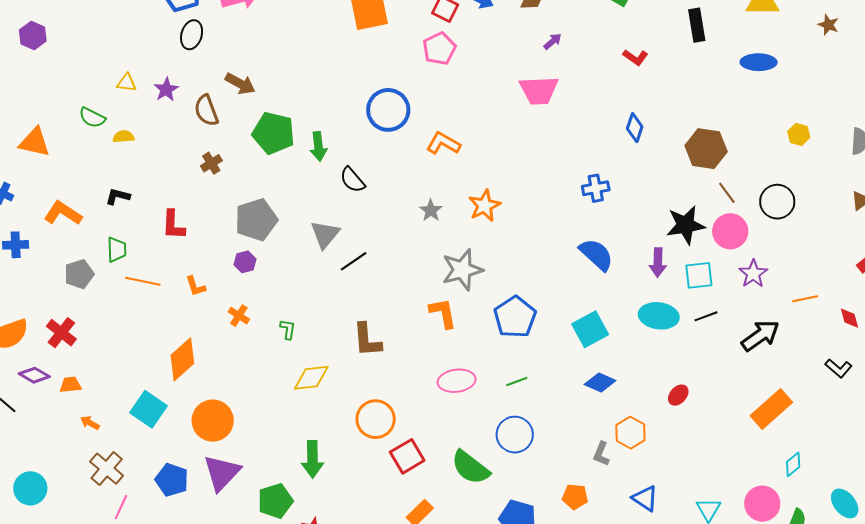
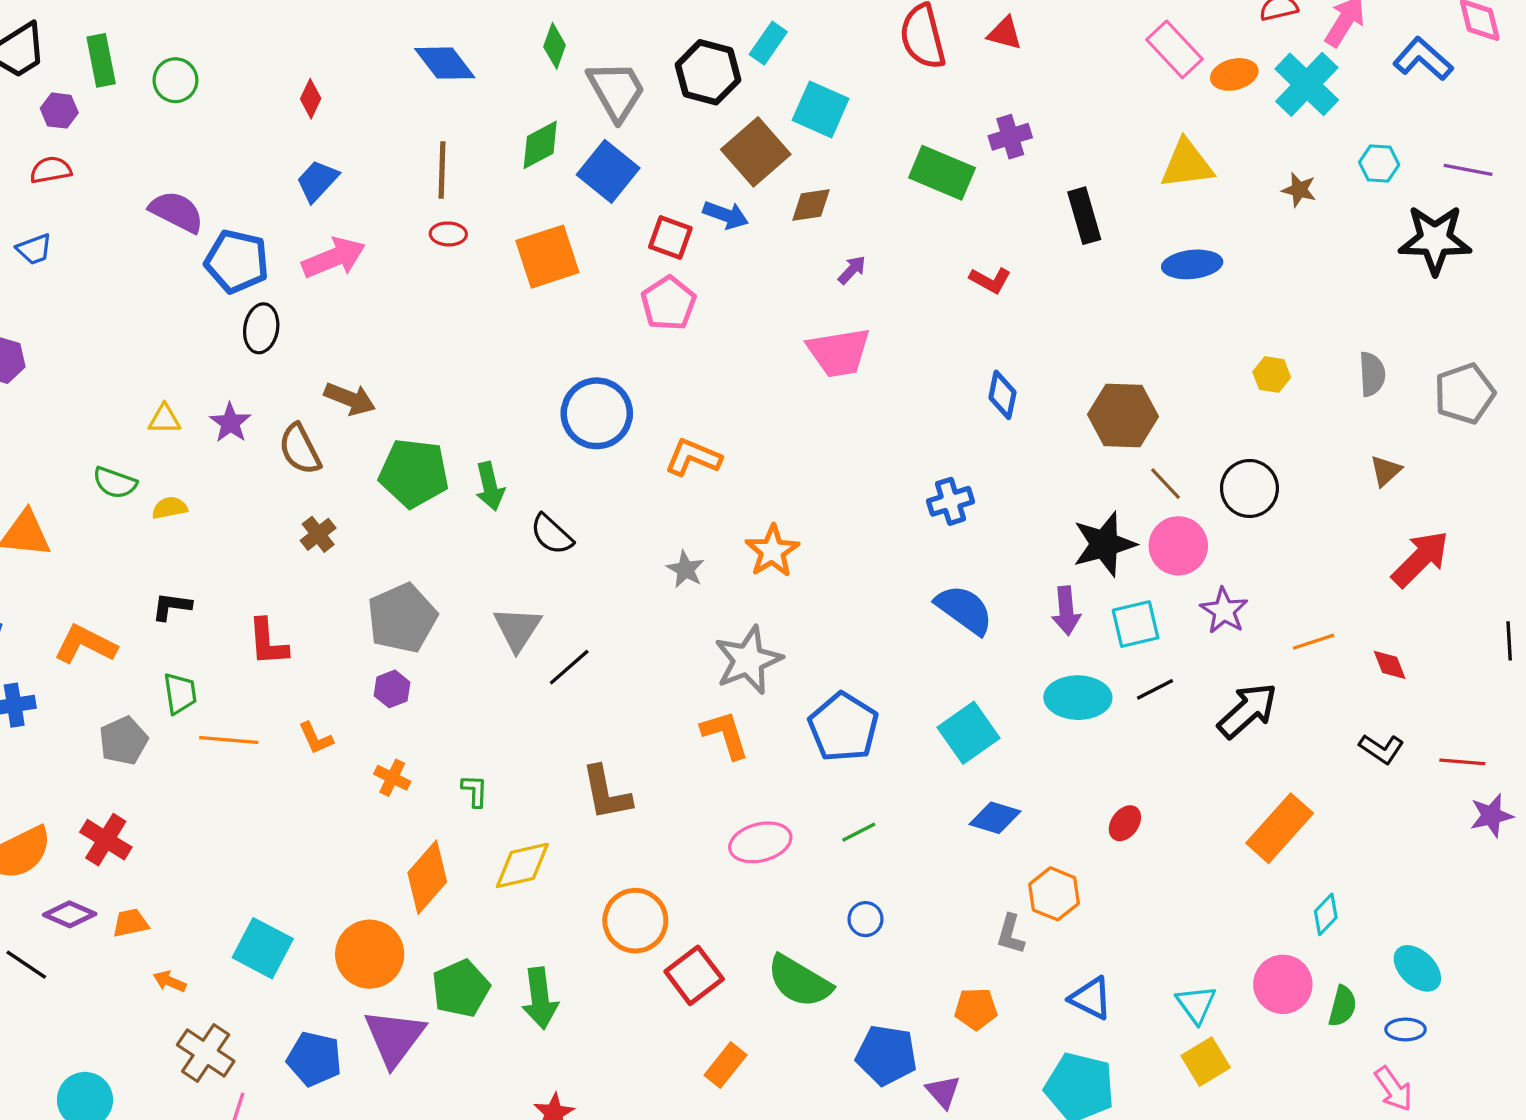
orange diamond: (182, 359) -> (427, 877), moved
blue circle: (515, 435) -> (865, 919), size x0.6
green pentagon: (275, 501) -> (461, 988), moved

